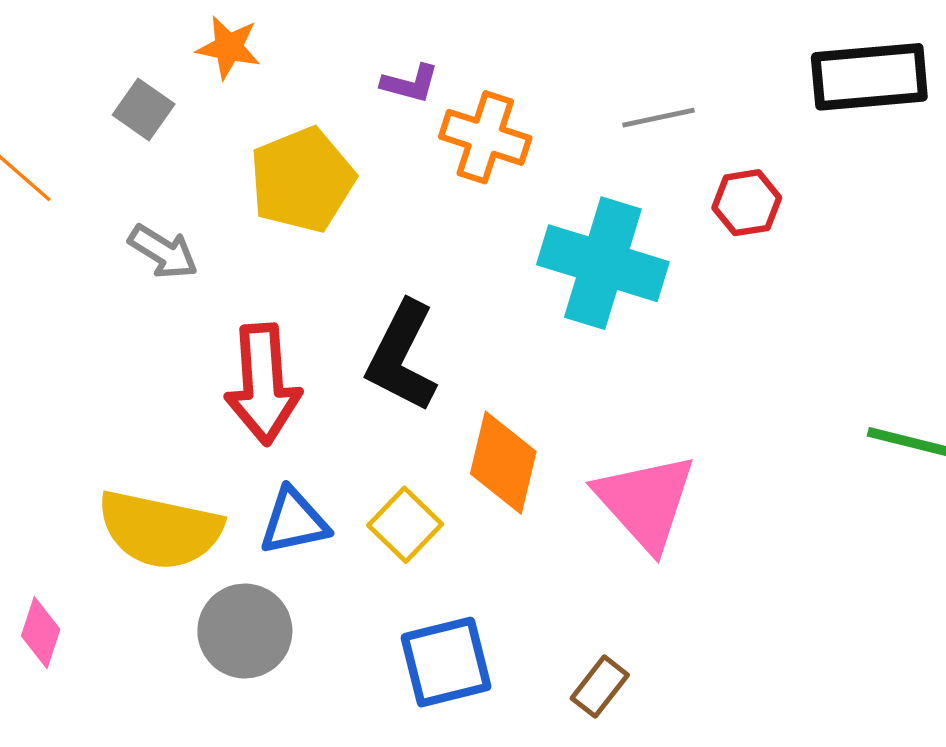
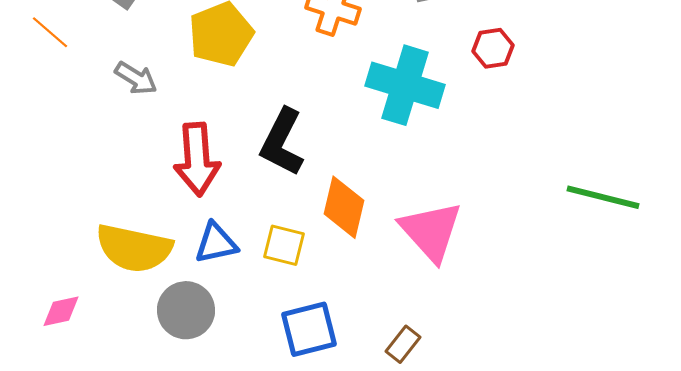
yellow square: (405, 525) -> (284, 245), turned -30
pink diamond: (41, 633) -> (61, 311), turned 60

